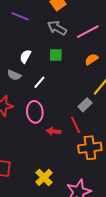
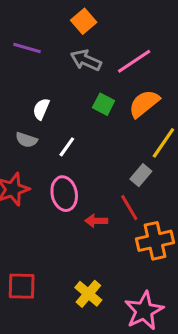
green square: (56, 55) -> (104, 104), moved, turned 32
orange semicircle: (92, 59) -> (144, 104), size x1.5

